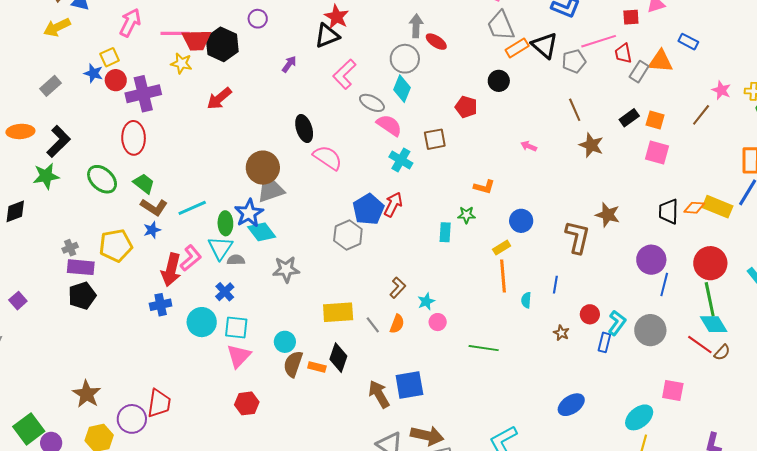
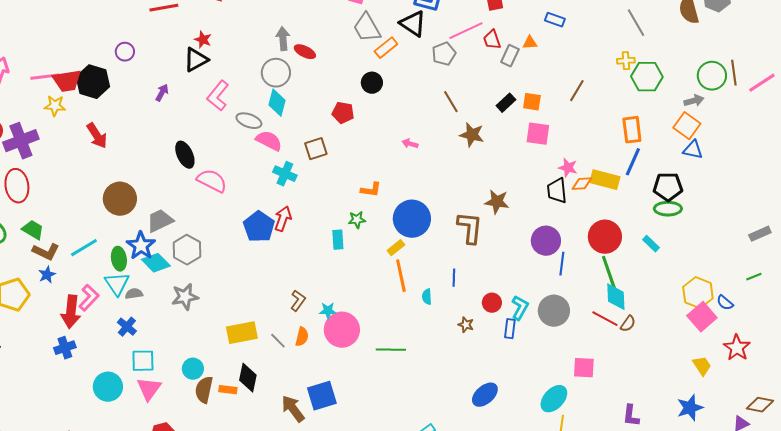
red star: (337, 17) -> (203, 40), size x0.7
black triangle: (545, 45) -> (413, 24), moved
orange triangle: (661, 61) -> (530, 43), size x0.6
pink star: (721, 90) -> (568, 168), moved
red arrow: (219, 98) -> (97, 136), turned -76
brown circle: (263, 168) -> (120, 199), moved
blue circle: (521, 221) -> (412, 219), size x1.6
gray hexagon: (348, 235) -> (187, 250), moved
cyan star: (426, 301) -> (328, 311), turned 30
cyan circle: (202, 322) -> (108, 387), moved
pink circle: (438, 322) -> (342, 330), size x2.0
cyan diamond: (714, 324) -> (616, 297), turned 36

